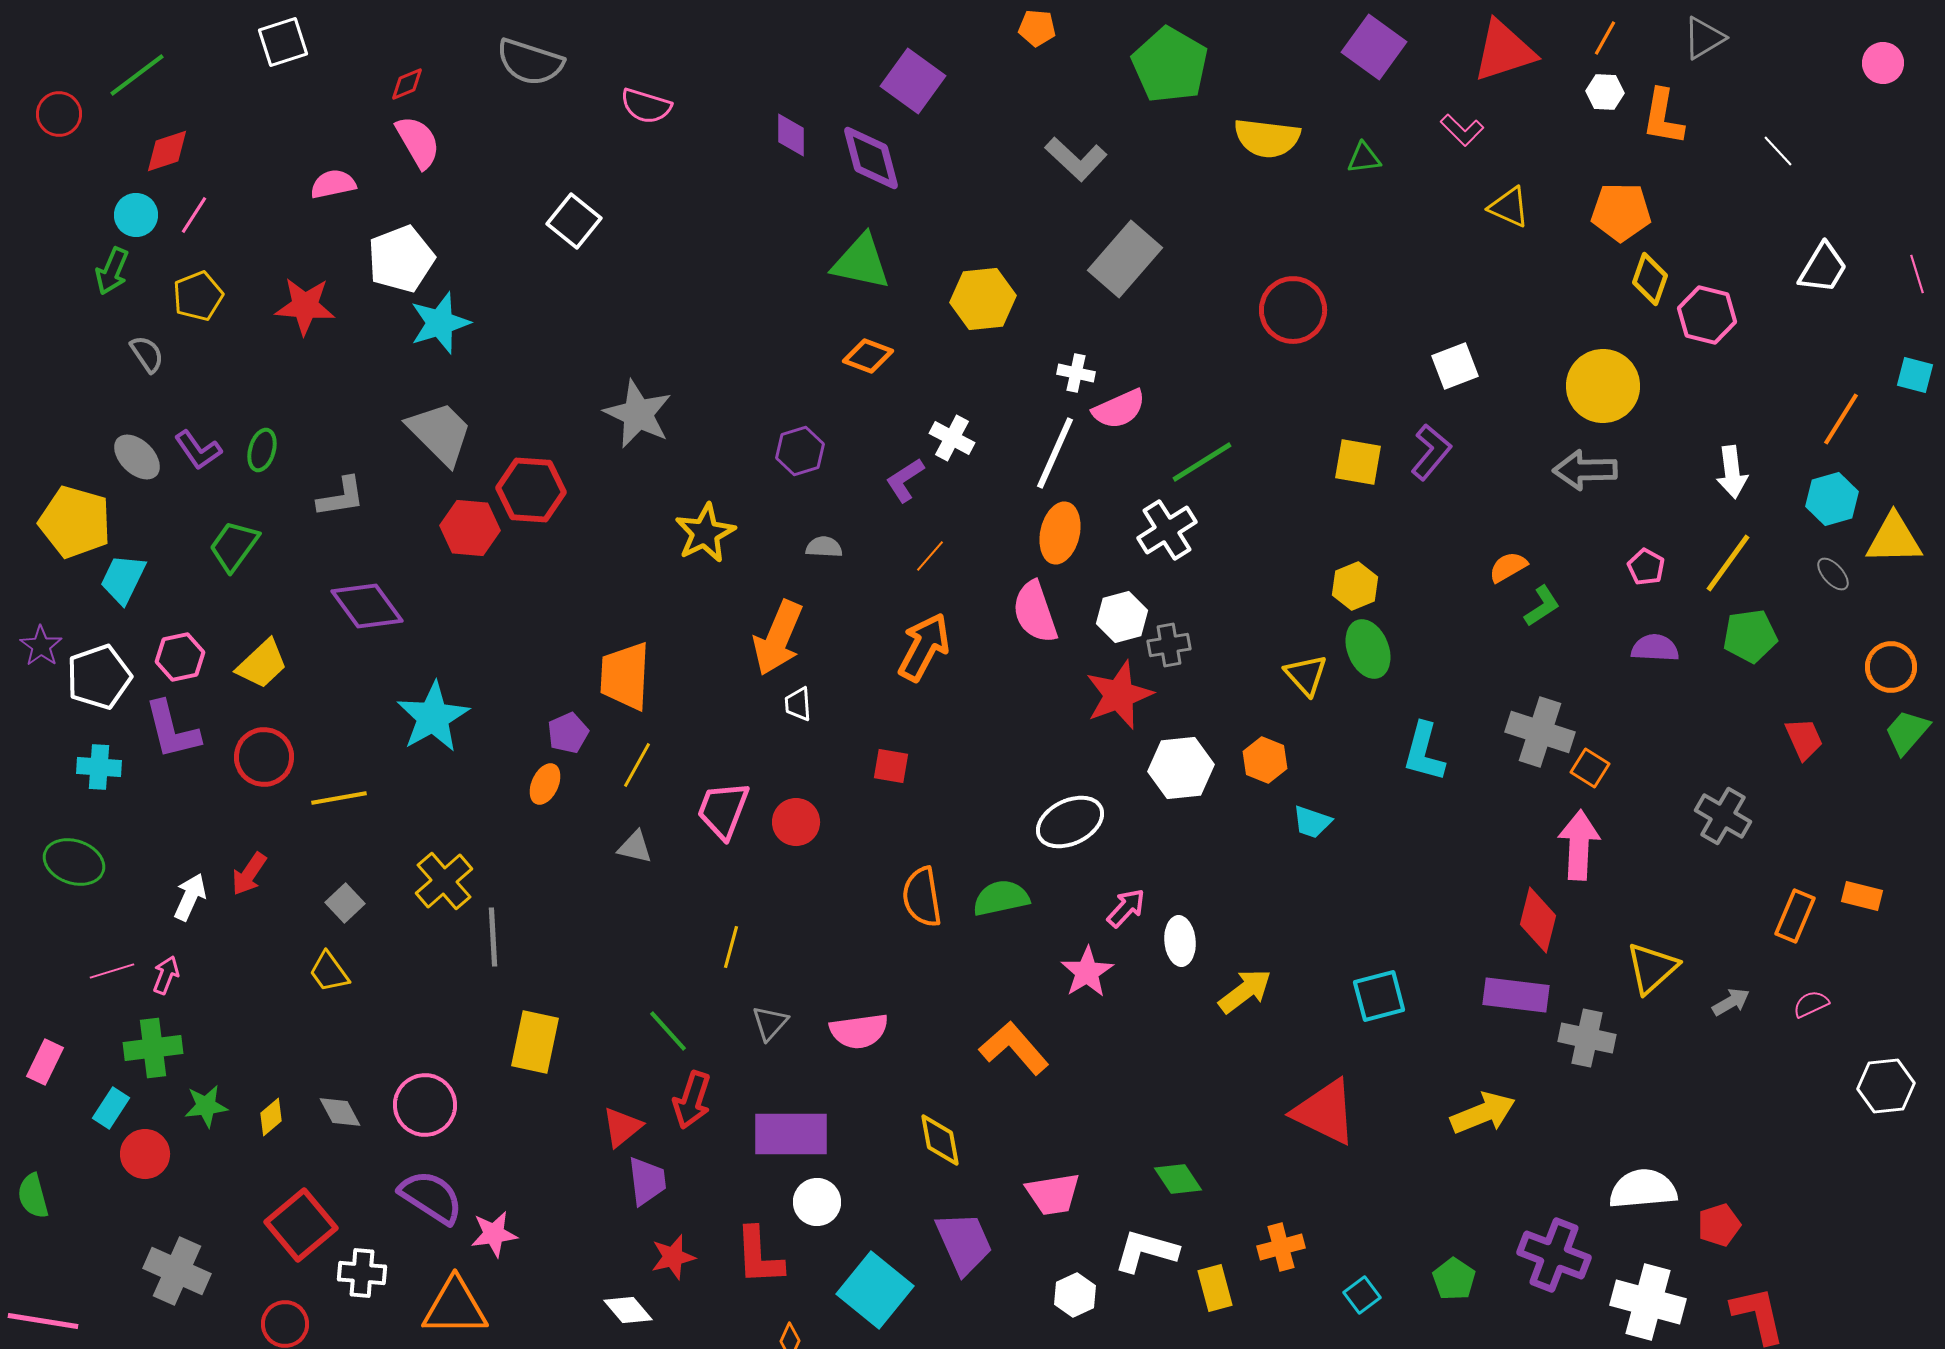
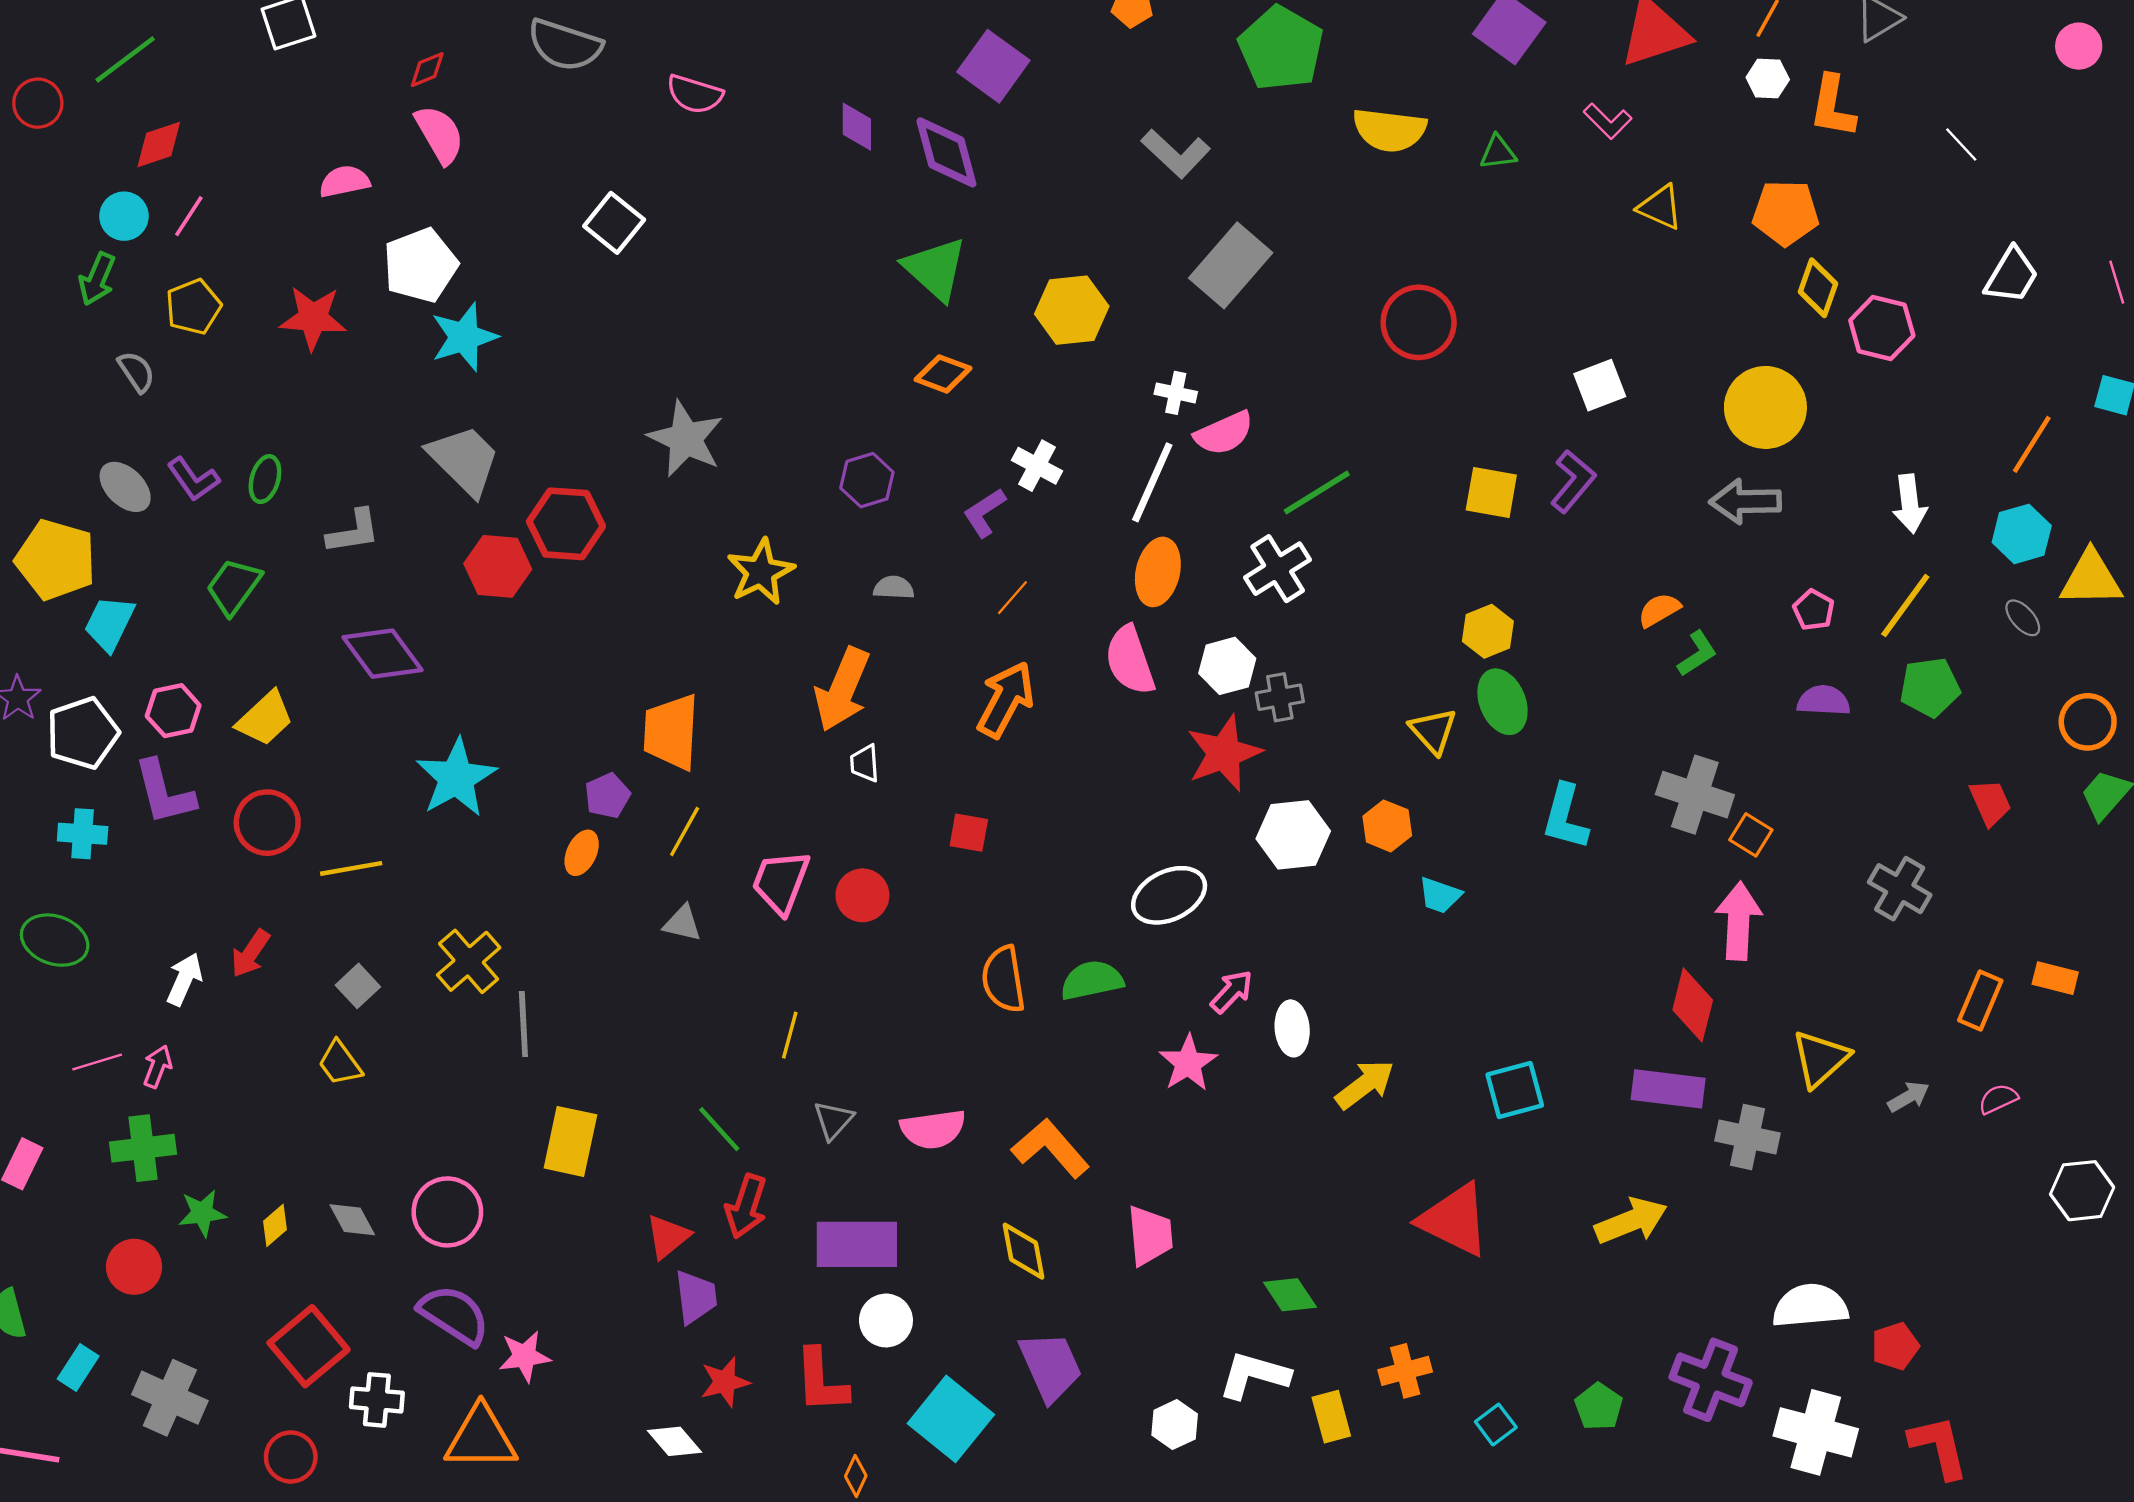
green triangle: (861, 262) -> (935, 269), turned 30
orange L-shape: (1014, 1048) -> (1050, 1148), moved
cyan rectangle: (111, 1108) -> (78, 1367), moved
pink trapezoid: (1053, 1194) -> (1150, 1235), moved, turned -86

